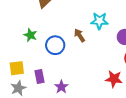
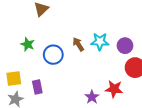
cyan star: (99, 21) -> (100, 41), moved
purple star: (61, 87) -> (92, 97), moved

